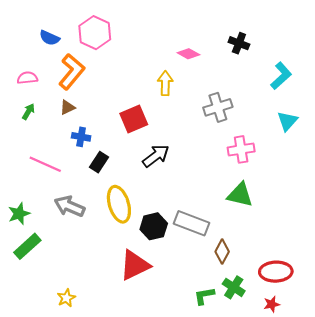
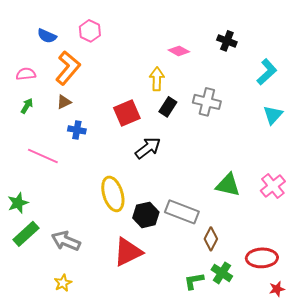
pink hexagon: (95, 33) -> (90, 31), size x0.7
gray cross: (218, 107) -> (207, 102), turned 32
pink cross: (241, 149) -> (273, 186), moved, turned -30
black rectangle: (99, 162) -> (168, 107), moved
gray arrow: (69, 206) -> (66, 241), moved
red star: (272, 304) -> (277, 289), moved

